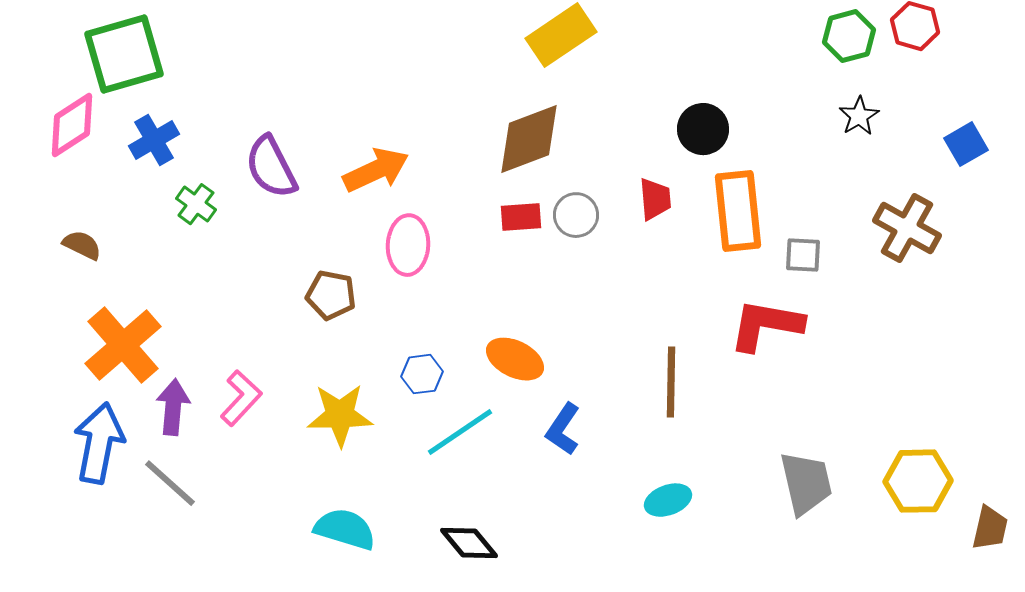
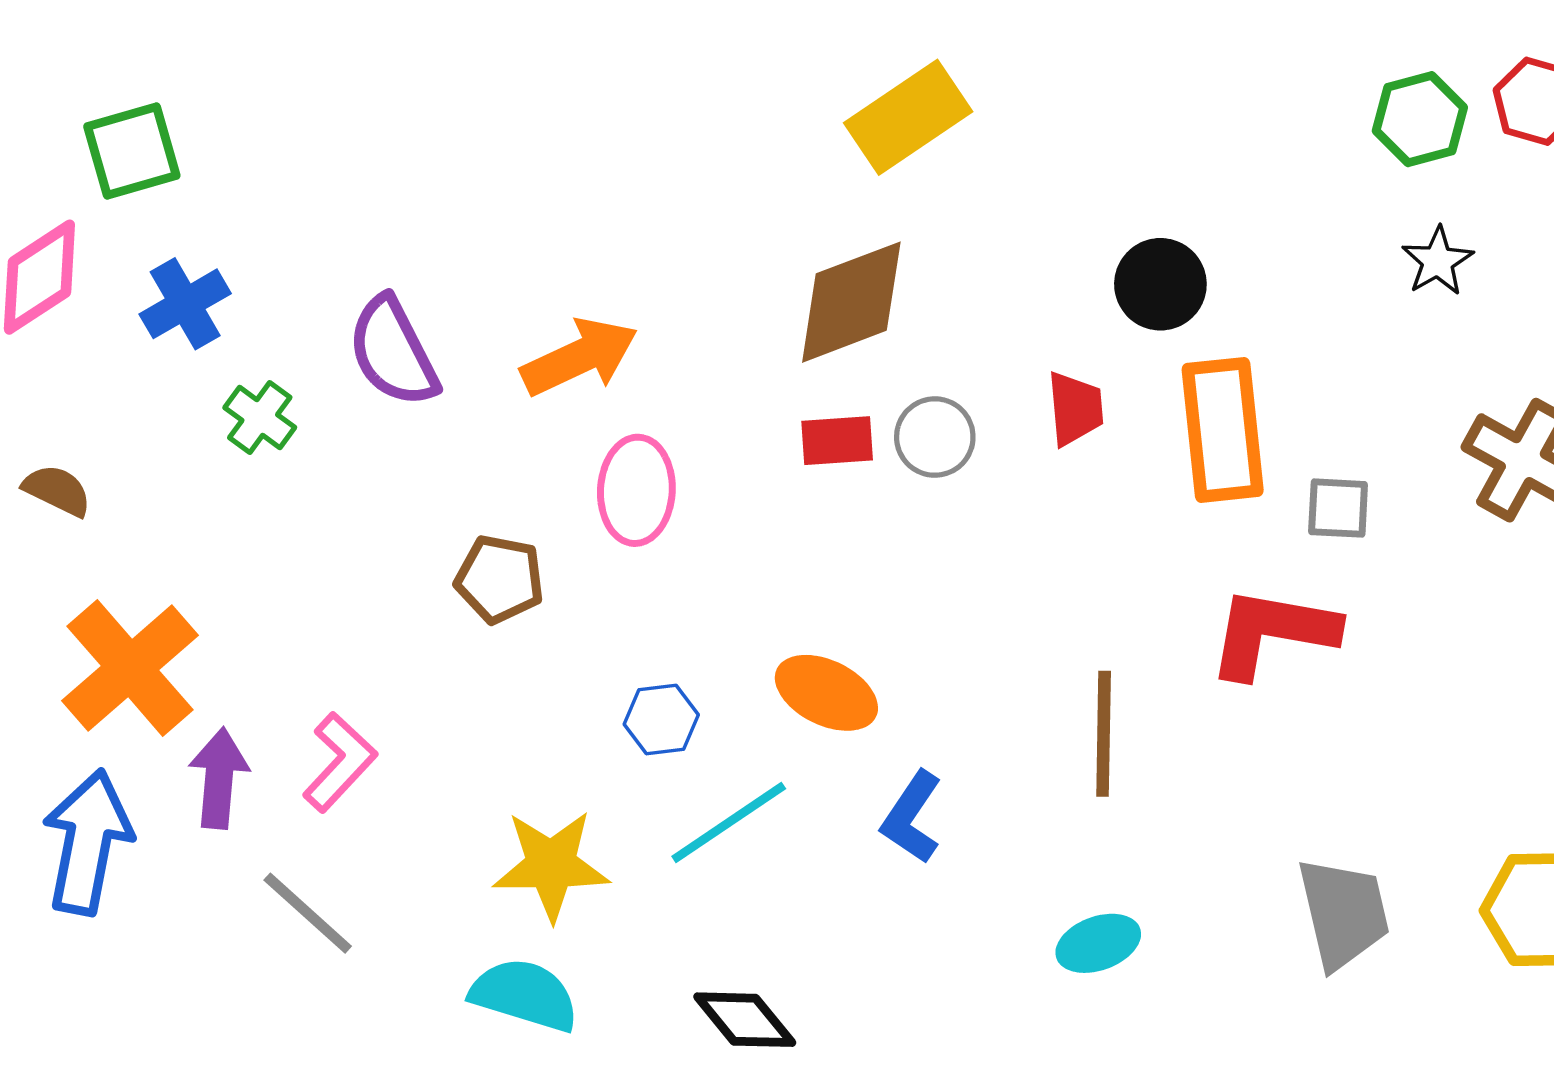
green square: (124, 54) -> (132, 151), size x0.7
yellow star: (340, 415) -> (551, 865), moved
gray line: (170, 483) -> (308, 913), moved

